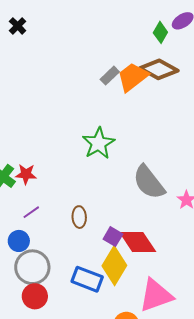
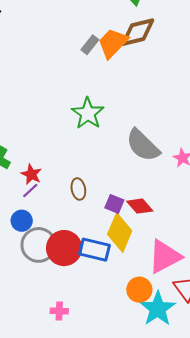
brown diamond: (159, 69) -> (138, 32), turned -36
red star: (26, 174) -> (31, 174), moved, turned 30
red diamond: (138, 242) -> (140, 206), size x0.7
red circle: (35, 296) -> (64, 248), moved, size x1.4

